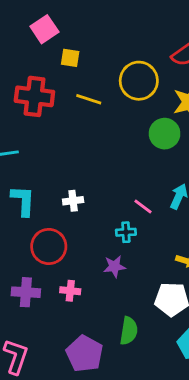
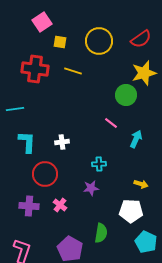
yellow circle: (139, 81) -> (99, 41), moved
pink line: (143, 206) -> (111, 123), moved
pink cross: (70, 291) -> (60, 205), turned 32

